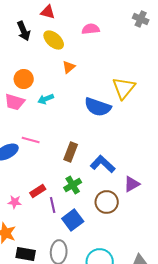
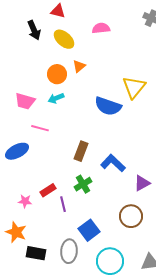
orange circle: (24, 79) -> (57, 74), moved
pink line: (31, 140) -> (40, 128), moved
brown circle: (107, 202) -> (131, 216), moved
blue square: (73, 220) -> (89, 230), moved

